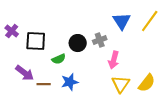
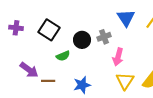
purple cross: (12, 31) -> (16, 28), turned -32
black square: (36, 41) -> (49, 30), moved, turned 30
blue star: (70, 82) -> (82, 85), moved

